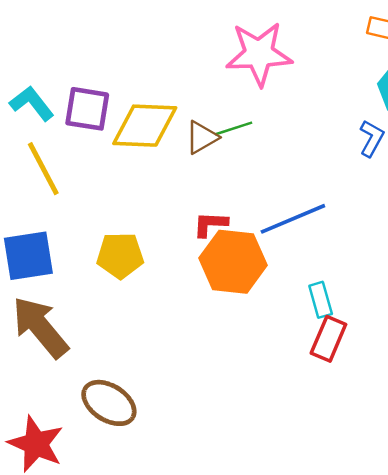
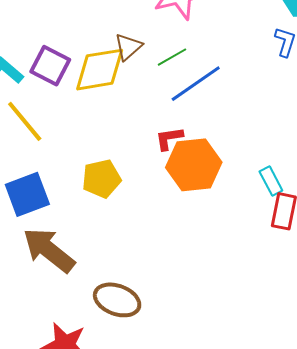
purple square: (87, 109) -> (50, 66), turned 30
brown triangle: (202, 137) -> (128, 47), moved
blue line: (293, 219) -> (196, 84), moved

